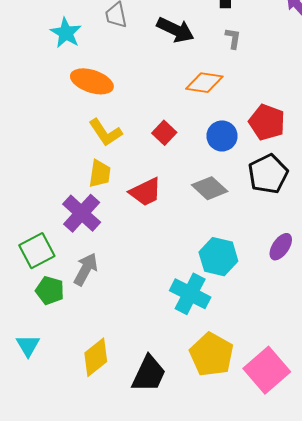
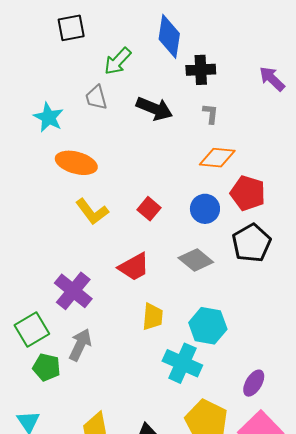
orange diamond: (204, 83) -> (217, 158), moved
yellow trapezoid: (100, 174) -> (153, 317), moved
purple ellipse: (281, 247) -> (254, 383), moved

